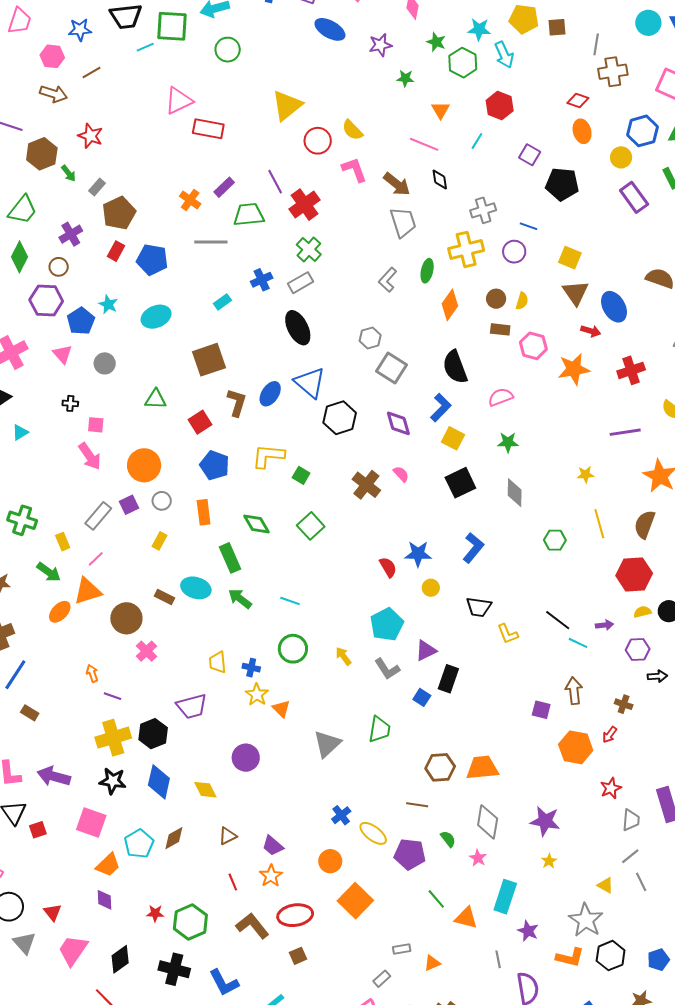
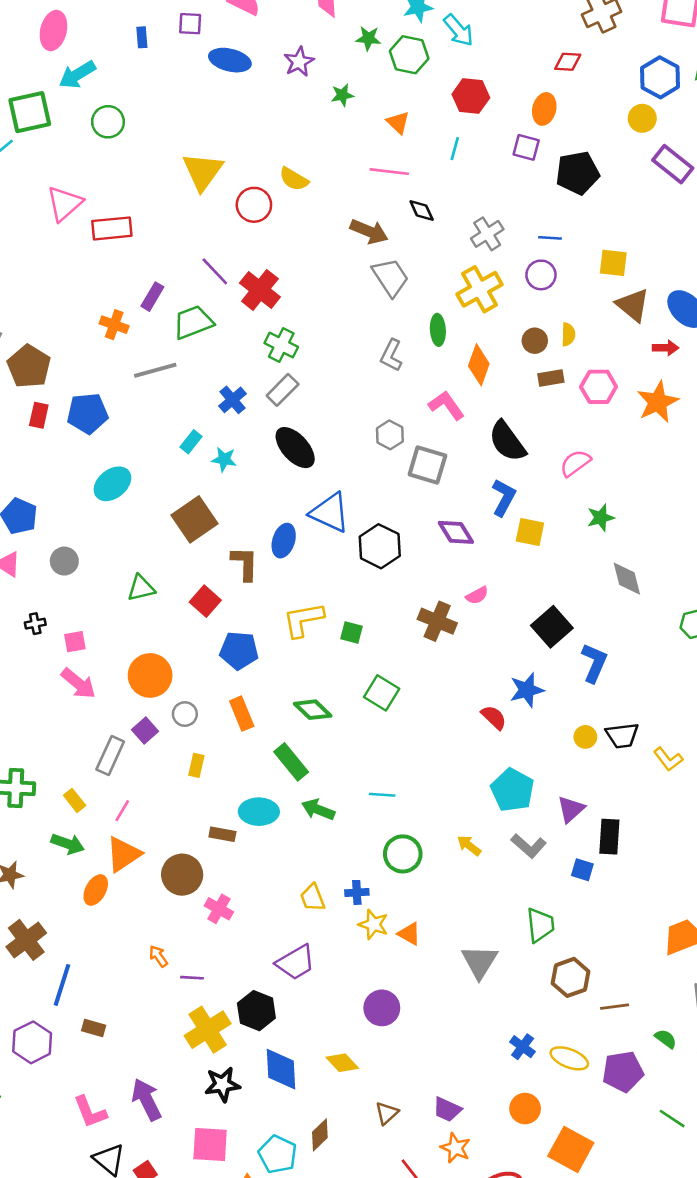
orange ellipse: (582, 131) -> (544, 109), moved, turned 45
pink L-shape: (354, 170) -> (446, 405), moved
cyan star: (108, 304) -> (224, 459), moved
pink semicircle: (401, 474) -> (477, 595), turned 120
black square: (460, 483) -> (552, 627), moved
yellow circle: (431, 588) -> (585, 737), moved
brown hexagon: (440, 767) -> (571, 977), moved
purple arrow: (54, 776) -> (146, 1100), turned 64

